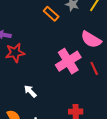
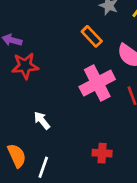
orange rectangle: (51, 14) -> (92, 36), moved

